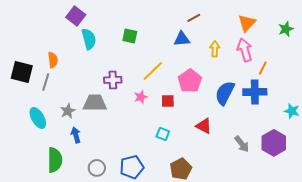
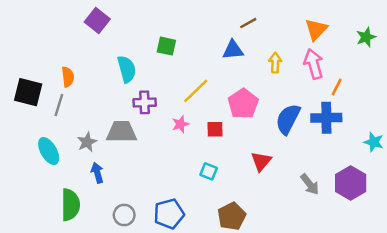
cyan semicircle: (89, 39) -> (127, 69), moved
red triangle: (204, 126) -> (261, 161), turned 42

